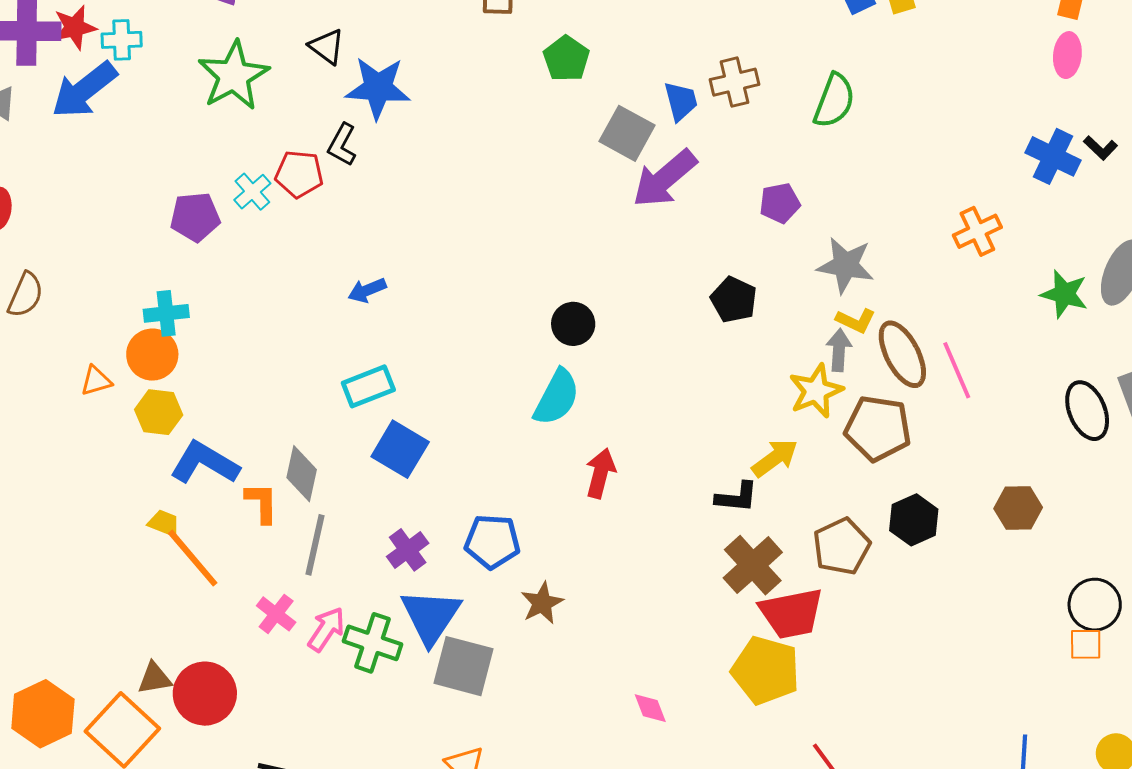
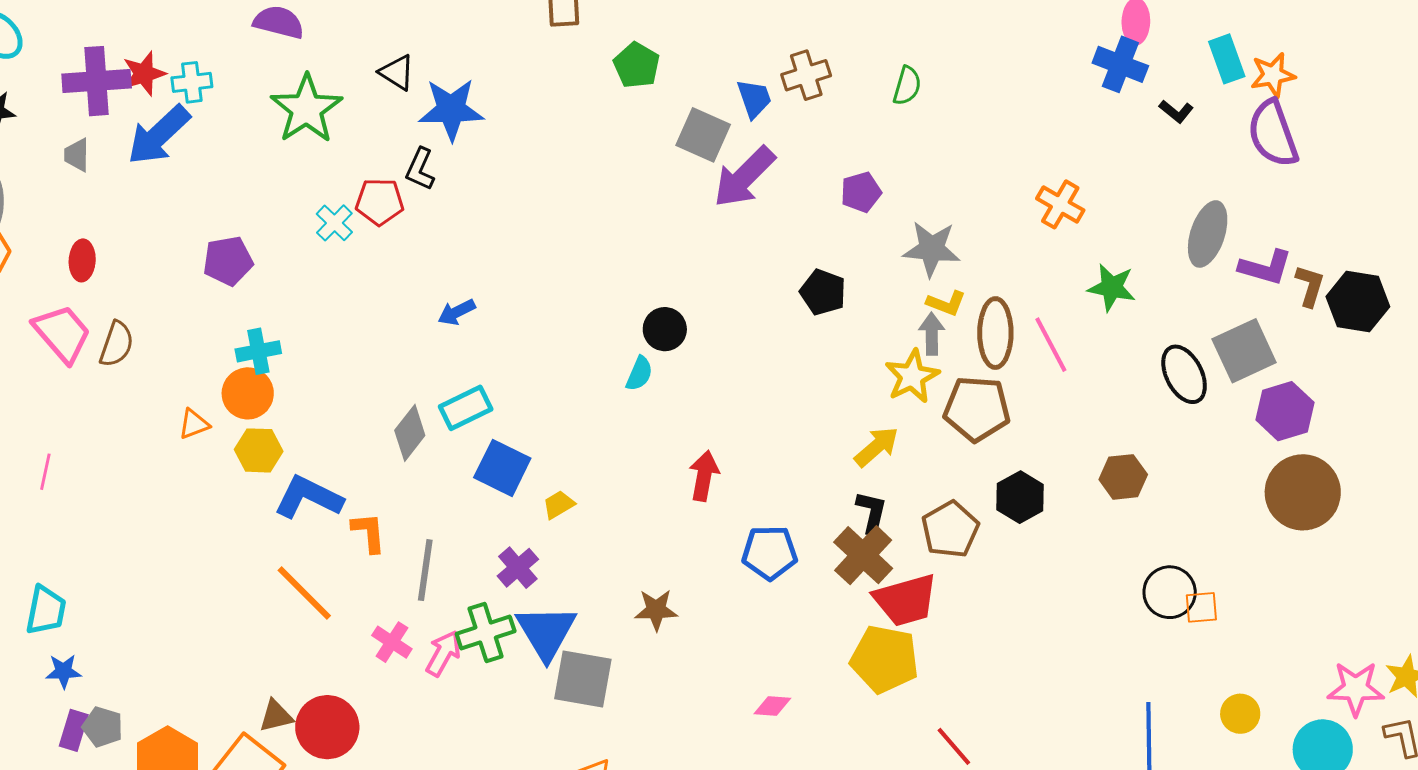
green semicircle: (834, 101) -> (907, 86), size x0.7
blue cross: (1053, 156) -> (1120, 64), moved
purple pentagon: (195, 217) -> (228, 261), moved
orange cross: (977, 231) -> (1060, 204), turned -30
green star: (1064, 294) -> (1112, 287), moved
brown ellipse: (902, 354) -> (995, 333), turned 32
cyan semicircle: (557, 397) -> (639, 374), moved, size x0.6
gray diamond: (302, 474) -> (410, 433), moved, turned 30
black L-shape: (737, 497) -> (872, 512), moved, turned -78
yellow trapezoid: (164, 523) -> (559, 505), moved, turned -48
blue pentagon: (492, 542) -> (770, 553), moved
brown star: (542, 603) -> (656, 610), turned 30
black circle: (1095, 605) -> (1170, 592), moved
green cross: (373, 643) -> (486, 632), moved, turned -32
pink diamond: (650, 708) -> (772, 706), turned -60

